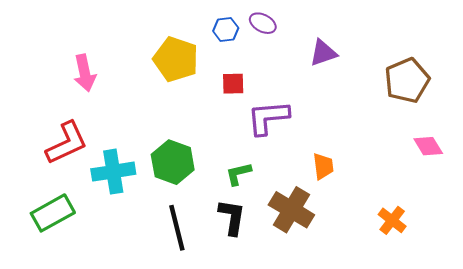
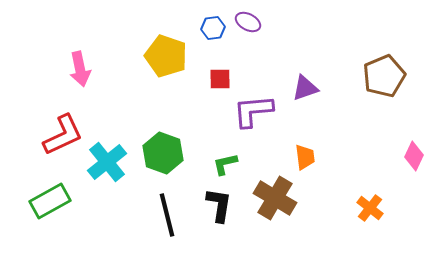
purple triangle: (323, 53) -> (305, 88), moved
pink diamond: (428, 146) -> (414, 156), moved, turned 56
cyan cross: (113, 172) -> (107, 162), turned -30

